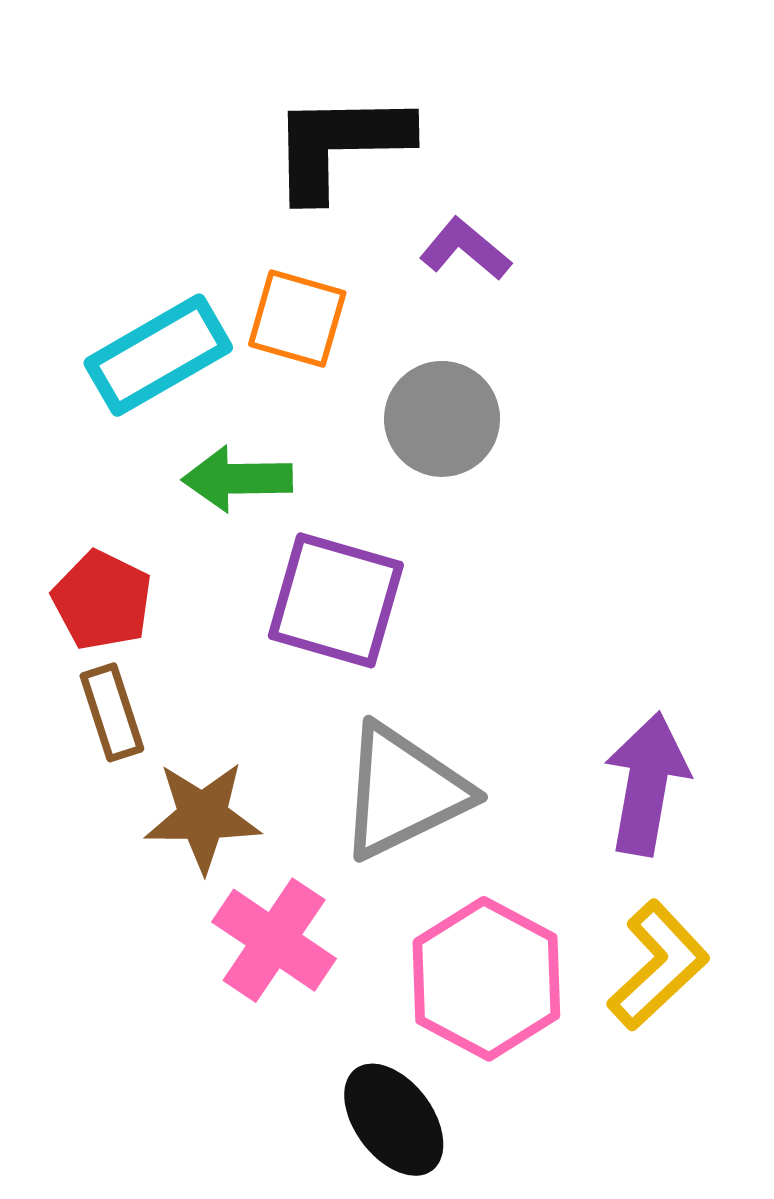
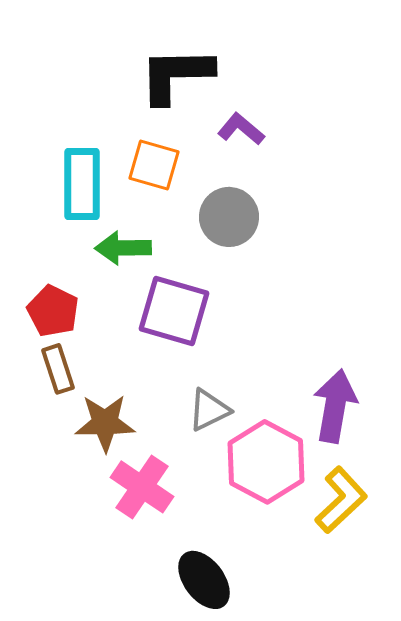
cyan rectangle: (158, 355) -> (82, 184), turned -60
gray triangle: (403, 792) -> (209, 410), size x0.6
pink hexagon: (486, 979) -> (266, 462), moved

